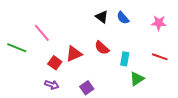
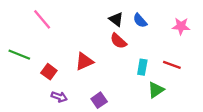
pink line: (42, 33) -> (42, 19), moved
red semicircle: (102, 48) -> (118, 41), moved
red line: (160, 57) -> (172, 65), moved
red square: (55, 63) -> (49, 72), moved

